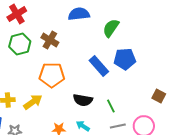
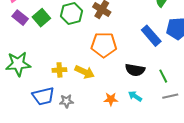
yellow arrow: (33, 102) -> (85, 72), turned 60

